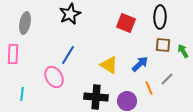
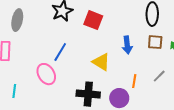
red square: (126, 23) -> (93, 20), moved
blue arrow: (140, 64) -> (127, 45), moved, turned 126
orange line: (149, 88) -> (134, 81), moved, turned 32

